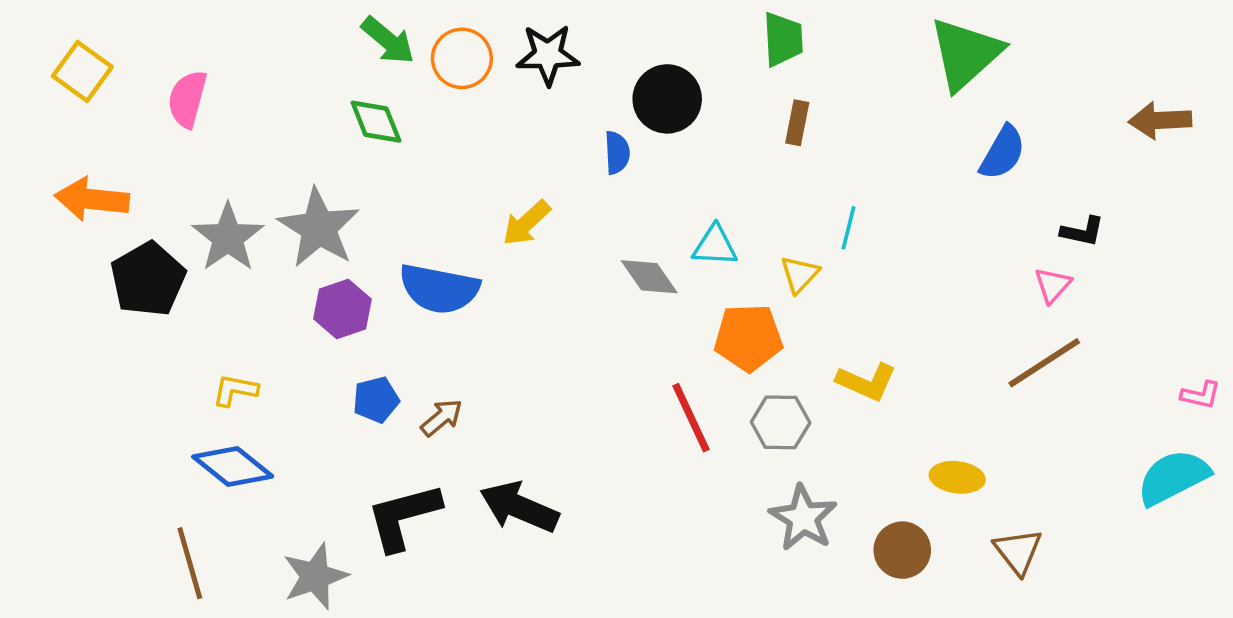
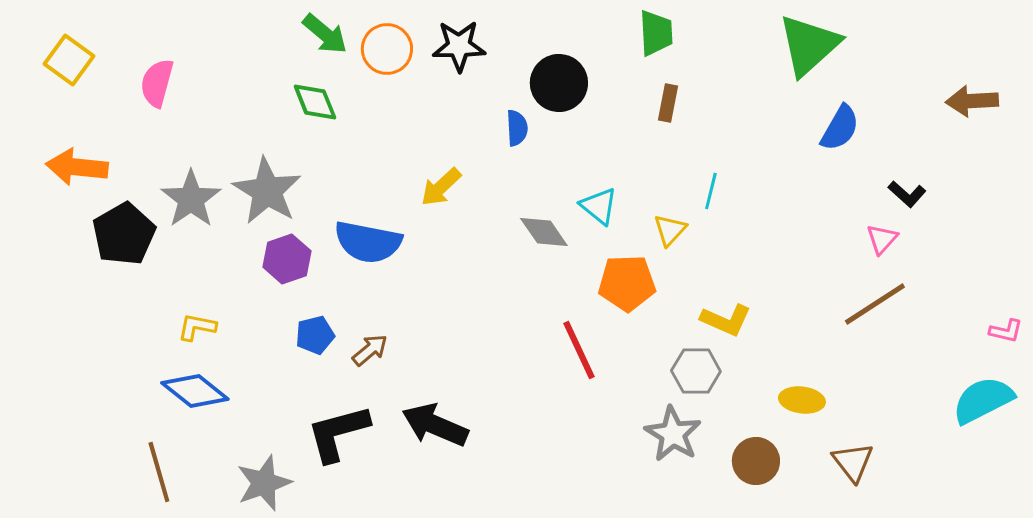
black L-shape: (1083, 231) -> (907, 194), turned 30
cyan triangle: (715, 246) -> (599, 206), turned 36
gray hexagon: (781, 422) -> (696, 371), moved

